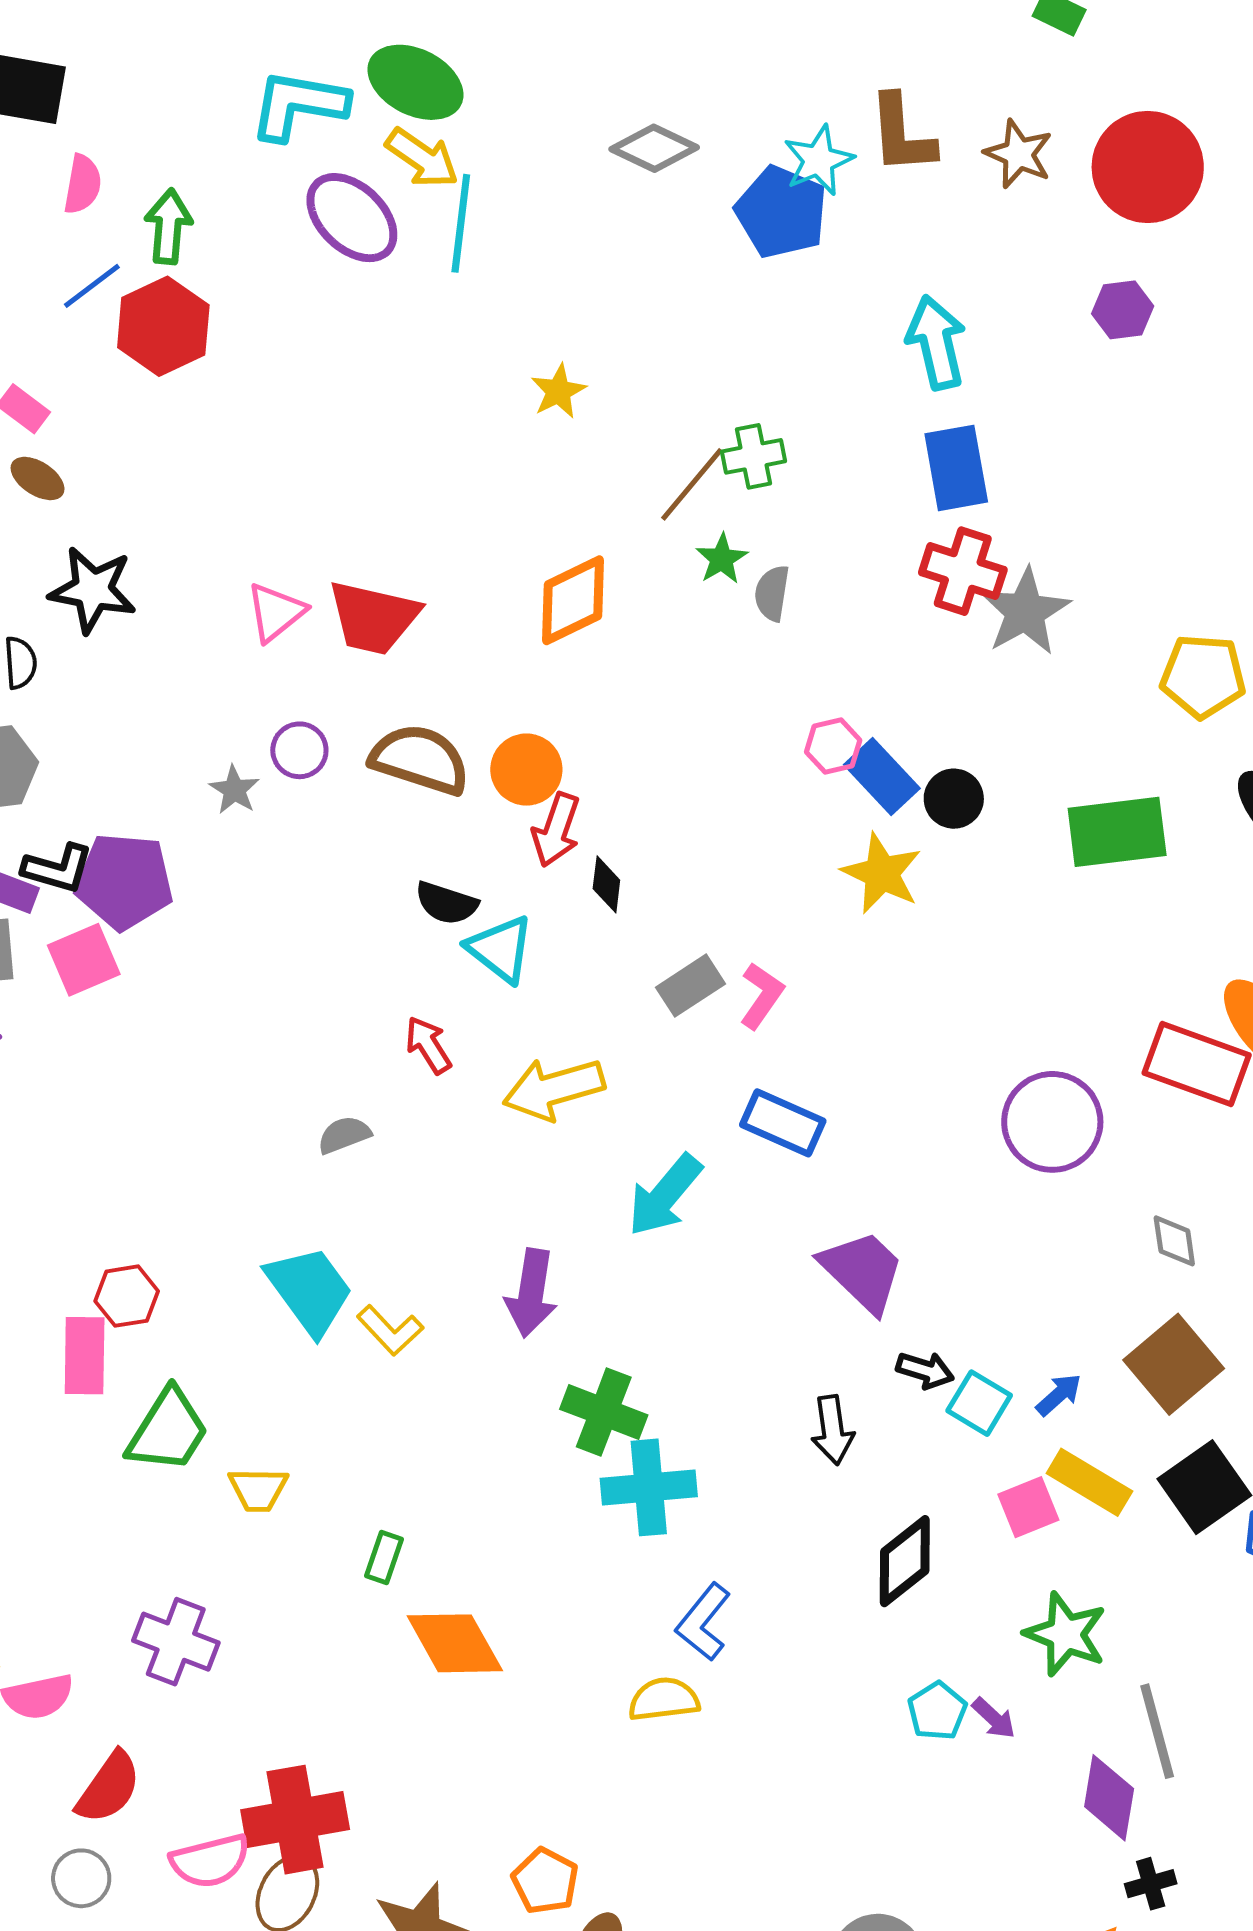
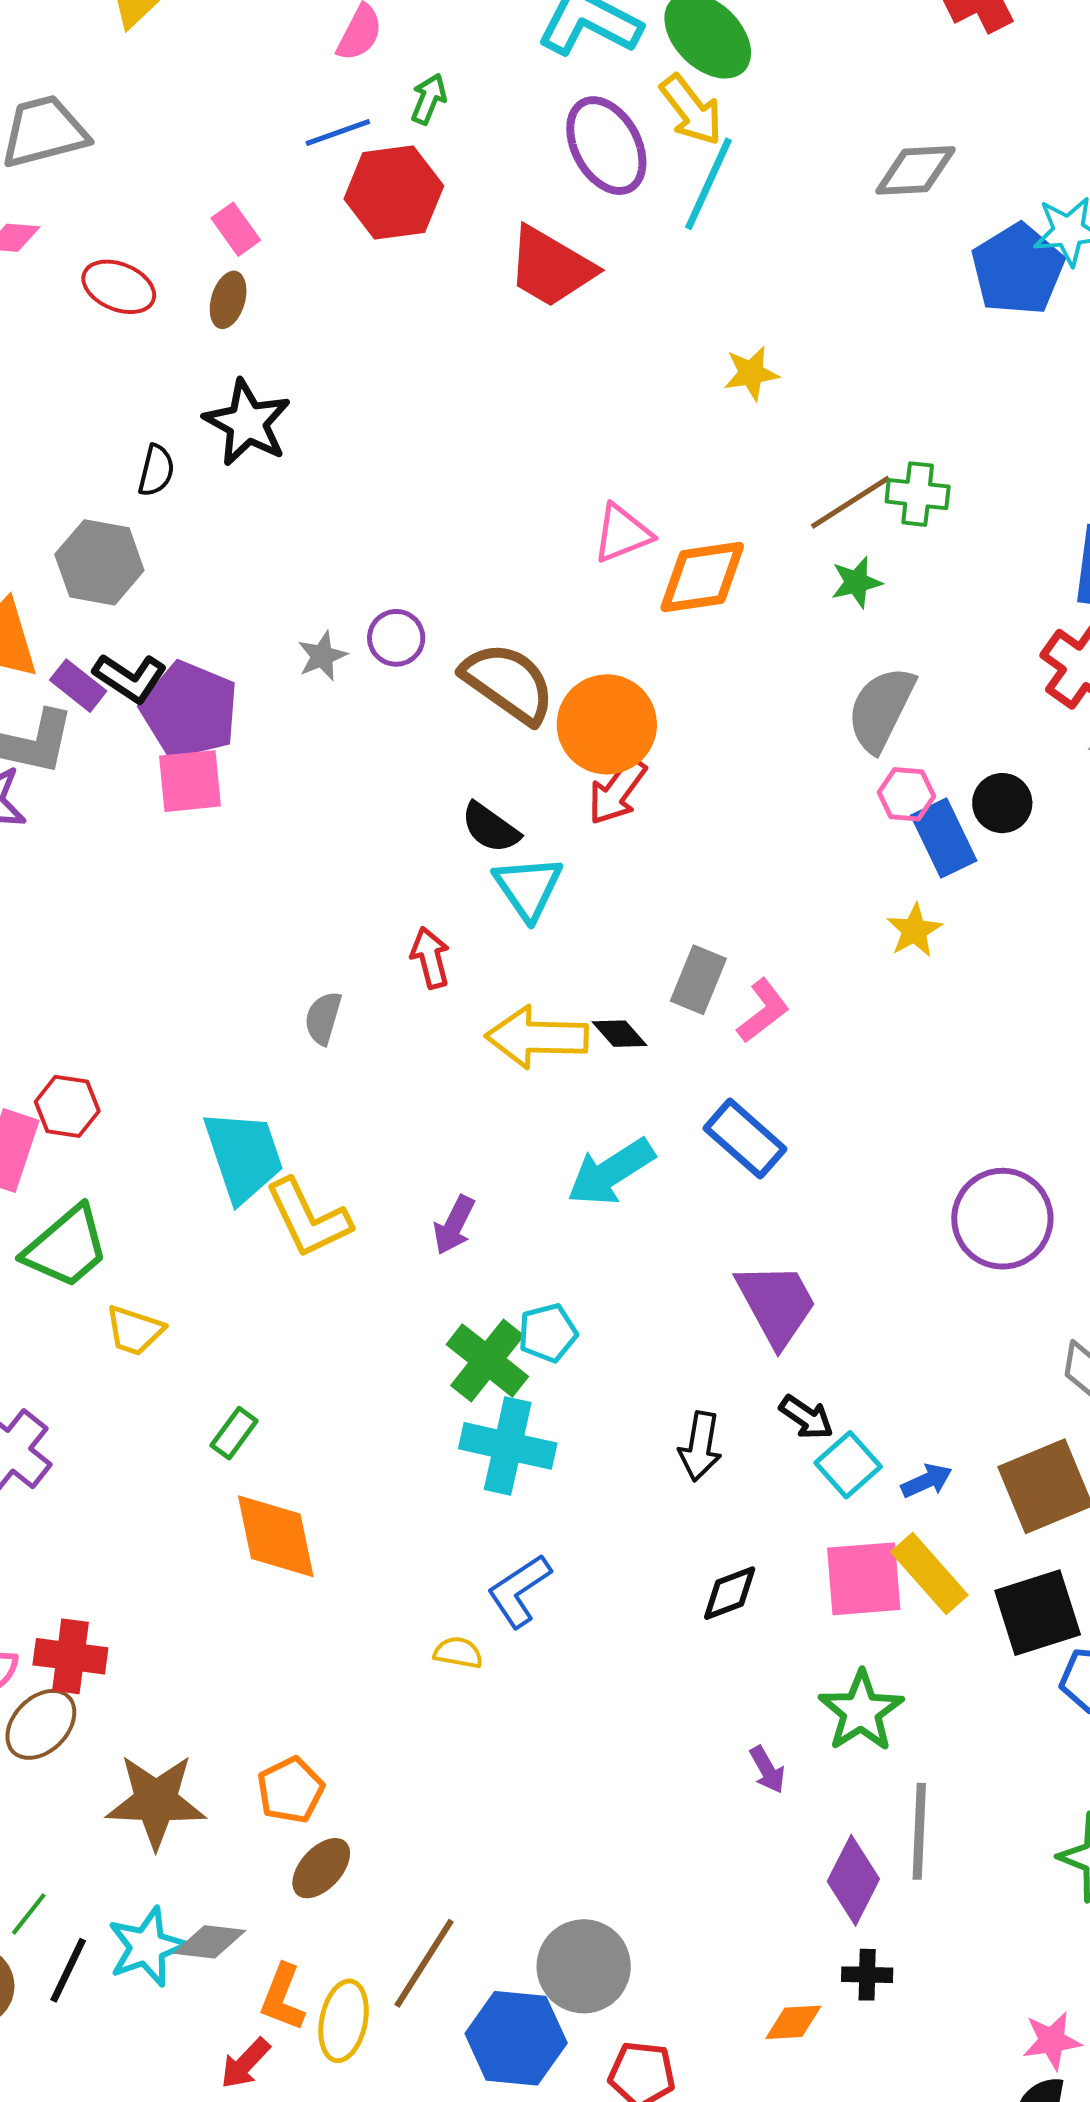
gray diamond: (654, 148) -> (915, 170), turned -46
green arrow: (168, 227) -> (429, 99), size x0.7
brown ellipse: (38, 478) -> (228, 300), turned 56
gray semicircle: (772, 593) -> (881, 709), moved, size x1.6
pink triangle: (276, 612) -> (622, 533), moved
red trapezoid: (373, 618) -> (551, 267), moved
orange circle: (526, 770) -> (607, 724), size x1.4
black circle: (954, 799) -> (1002, 803), moved
yellow star: (882, 873) -> (914, 930), size x0.7
black diamond: (606, 884) -> (619, 1034), moved, turned -66
pink square: (84, 960) -> (190, 781), moved
gray rectangle: (690, 986) -> (698, 980), turned -52
gray semicircle: (344, 1135) -> (323, 1018), turned -70
purple arrow: (531, 1293) -> (454, 1225), size x0.7
yellow L-shape: (390, 1330) -> (308, 1218), size x1.4
pink square: (1028, 1507) -> (864, 1579), size x1.4
black diamond: (905, 1561) -> (730, 1593), size x0.7
yellow semicircle: (664, 1699) -> (458, 1653), size x0.7
cyan pentagon: (937, 1711) -> (548, 1333), moved
red cross: (295, 1820) -> (70, 1656), size x0.7

